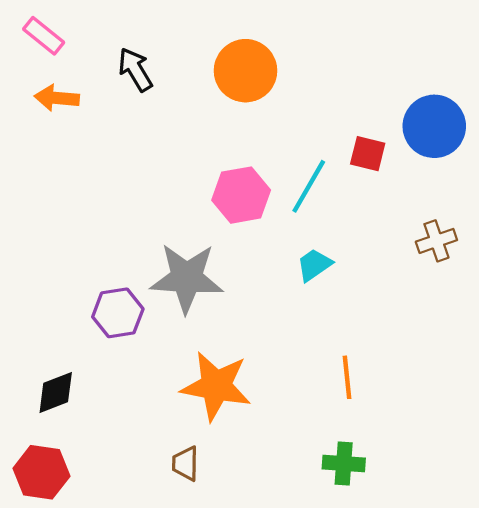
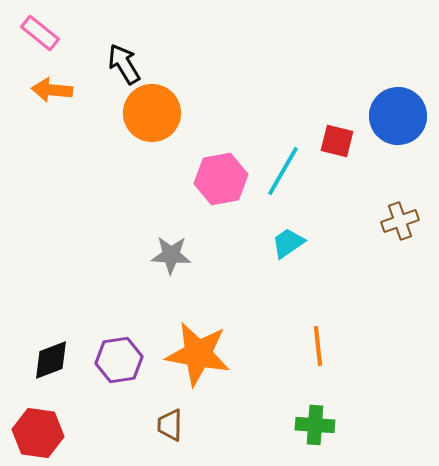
orange circle: (246, 71) -> (152, 113), moved
gray star: (187, 278) -> (171, 255), size x0.6
purple hexagon: (118, 313) -> (119, 360), moved

